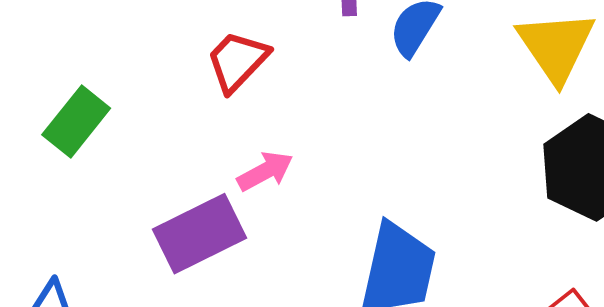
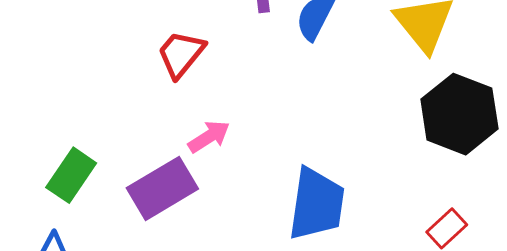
green rectangle: (76, 121) -> (71, 175), moved

